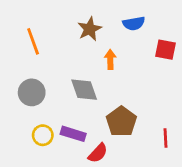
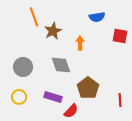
brown star: (90, 29) -> (53, 31), moved
orange line: (33, 41) -> (34, 17), moved
yellow circle: (43, 135) -> (19, 97), moved

